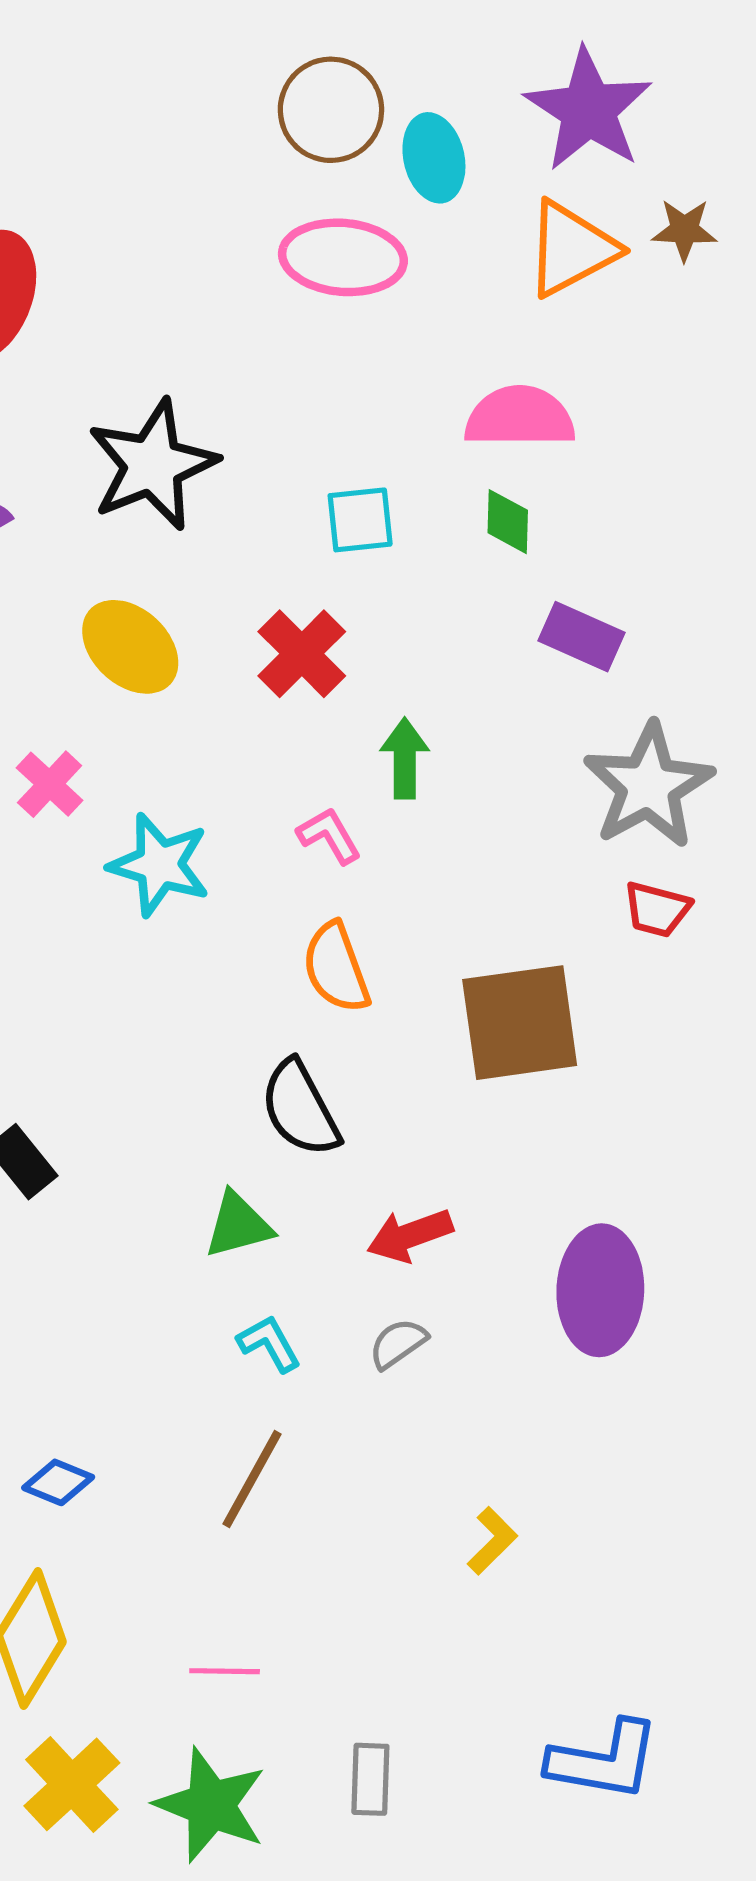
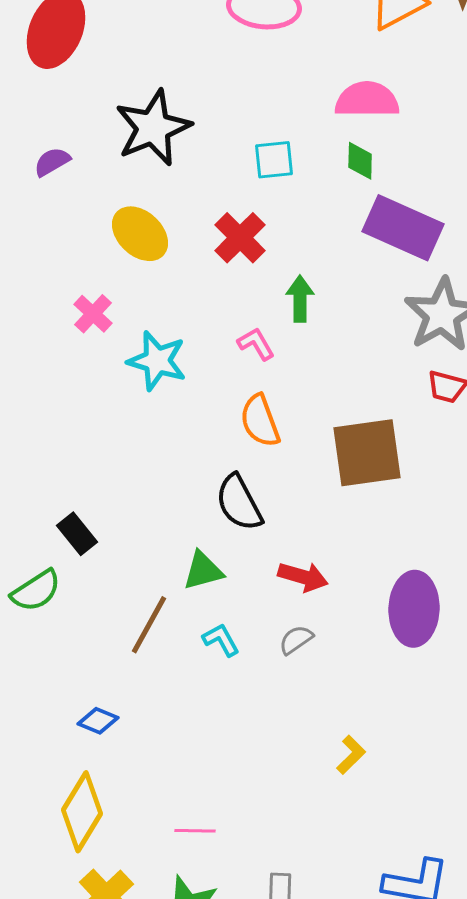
purple rectangle: (581, 637) -> (403, 228), size x1.6
red arrow: (410, 1235) -> (303, 577), turned -144
brown line: (252, 1479) -> (149, 625), moved

